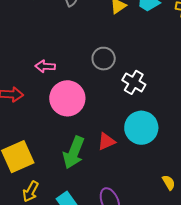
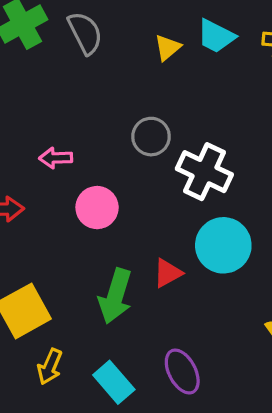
white cross: (134, 82) -> (204, 172), size x1.4
pink circle: (67, 98) -> (97, 208), size x0.7

